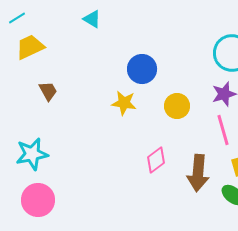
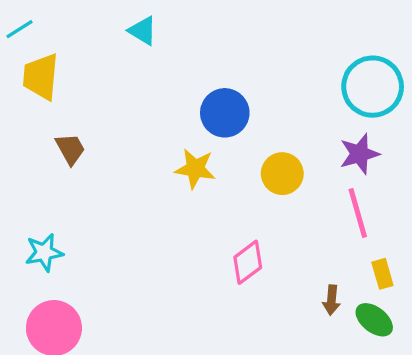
yellow trapezoid: (30, 47) -> (41, 77), turned -60
cyan star: (32, 154) -> (44, 252), size x0.7
brown arrow: (198, 173) -> (332, 300), moved, size x0.5

